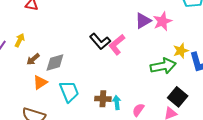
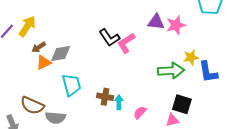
purple triangle: (143, 21) -> (156, 22), turned 30
yellow arrow: (20, 40) -> (27, 26), size x1.5
orange triangle: (40, 82) -> (44, 63), moved
black square: (178, 97) -> (182, 104), turned -30

